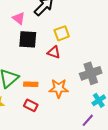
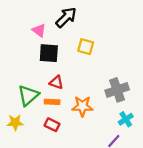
yellow square: (62, 33) -> (86, 47), turned 35
red triangle: (54, 52) -> (56, 82), moved

